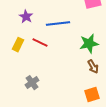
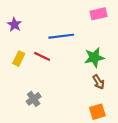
purple star: (26, 17) -> (14, 24), moved

